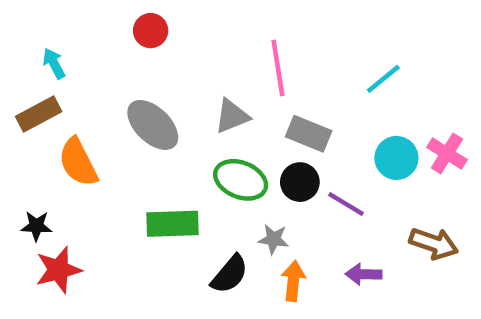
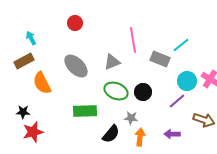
gray rectangle: (309, 134) -> (160, 59), moved
purple line: (346, 204) -> (177, 101), moved, turned -72

